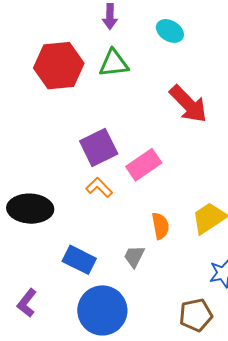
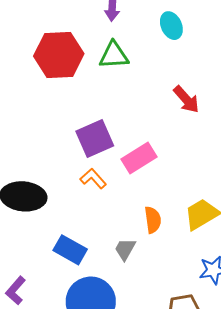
cyan ellipse: (170, 31) -> (171, 26), turned 32
red arrow: (188, 104) -> (186, 99), size x0.7

